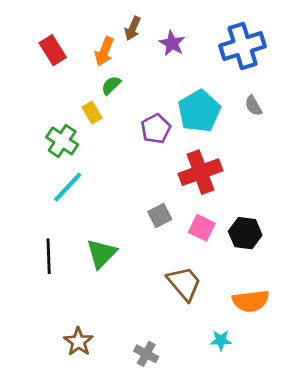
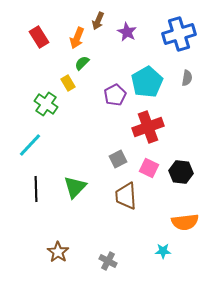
gray semicircle: (253, 106) -> (187, 78), turned -140
cyan line: (68, 187) -> (30, 145), moved
brown trapezoid: (184, 283) -> (126, 196), moved, turned -144

